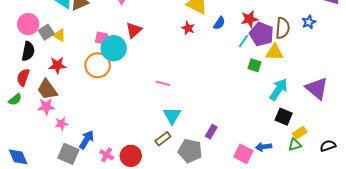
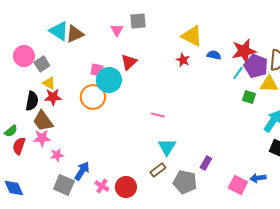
red star: (249, 19) -> (244, 51), size x1.4
blue semicircle: (219, 23) -> (214, 55), turned -112
yellow triangle: (59, 35) -> (49, 83), moved
black semicircle: (28, 51) -> (32, 101), moved
red semicircle: (23, 77) -> (19, 146), moved

